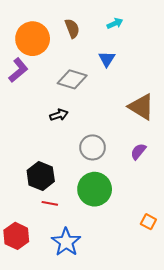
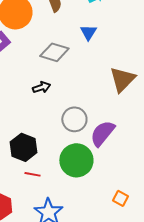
brown triangle: (141, 107) -> (122, 79), turned 44
purple semicircle: (138, 152) -> (102, 133), moved, size x1.6
orange square: (148, 222) -> (120, 198), moved

